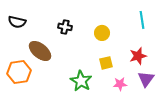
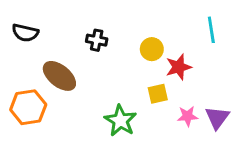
red star: (138, 56) -> (179, 67), moved
pink star: (120, 84) -> (188, 116), moved

